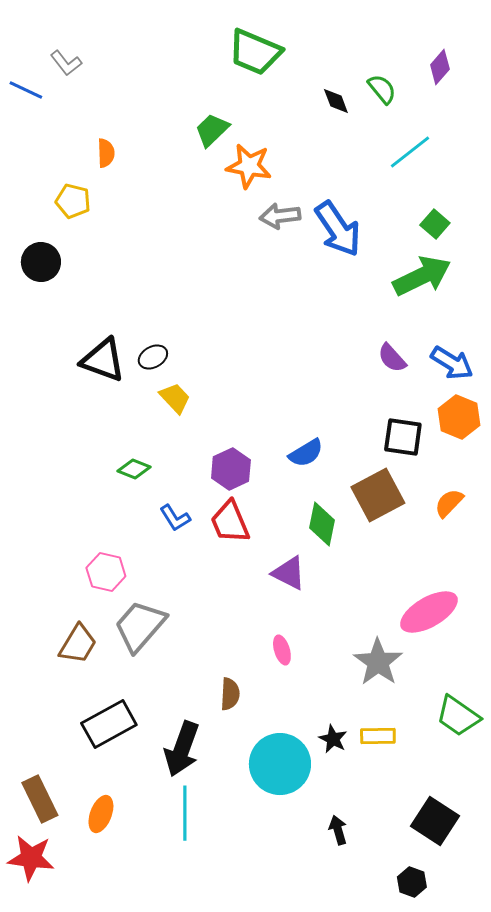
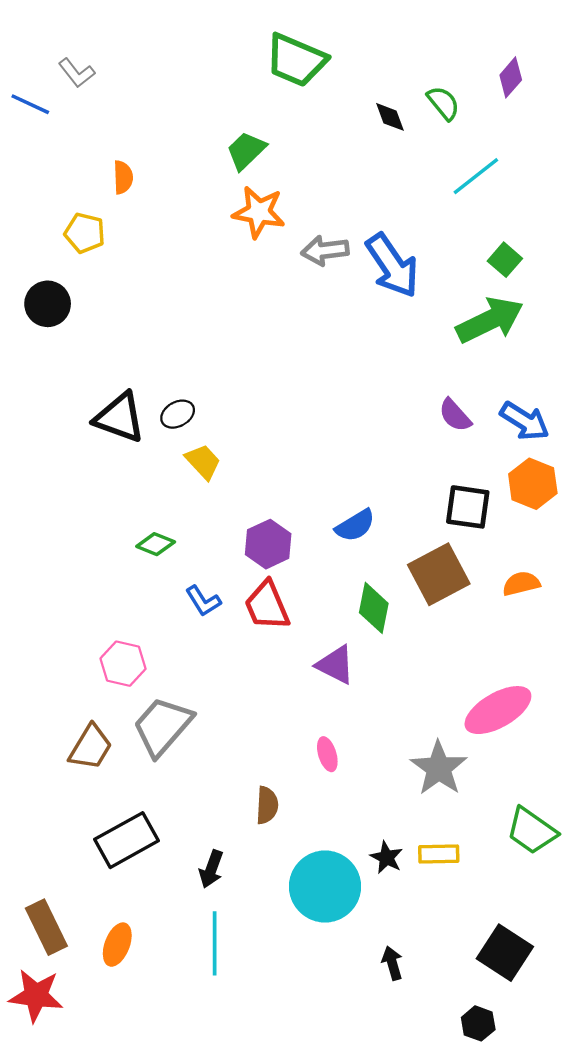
orange star: (249, 166) -> (259, 212), moved
orange semicircle: (449, 503) -> (521, 584), turned 32
black arrow: (182, 749) -> (211, 869), size x0.6

